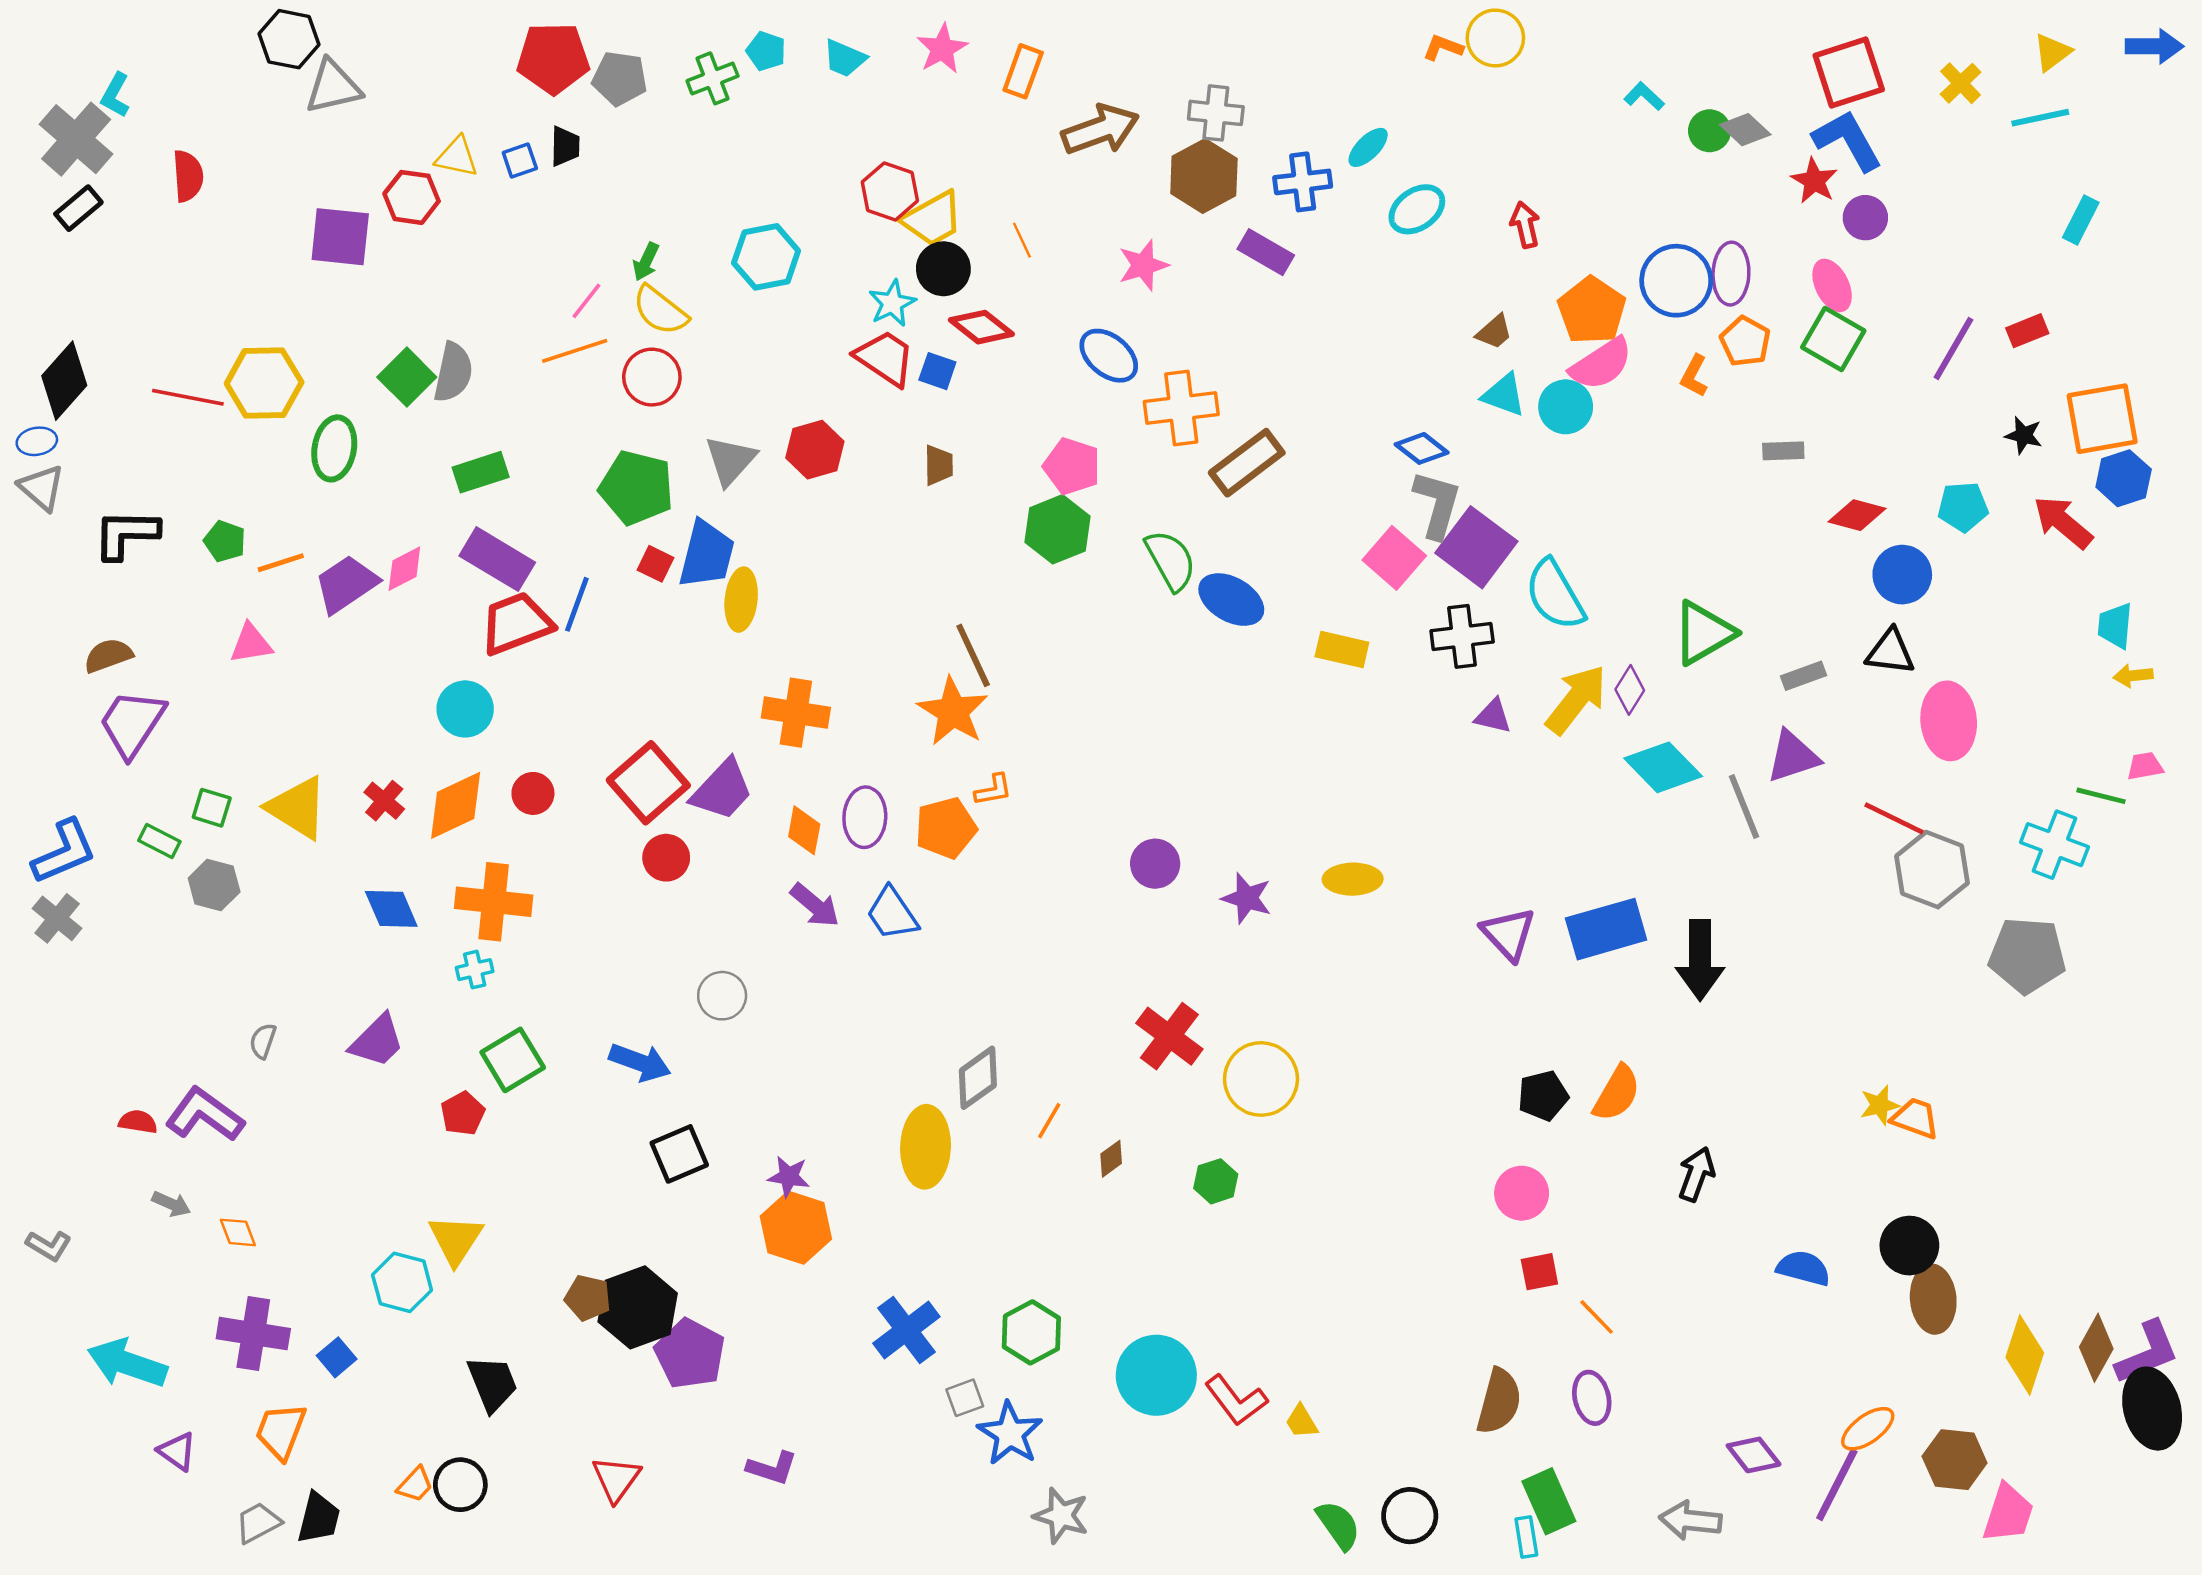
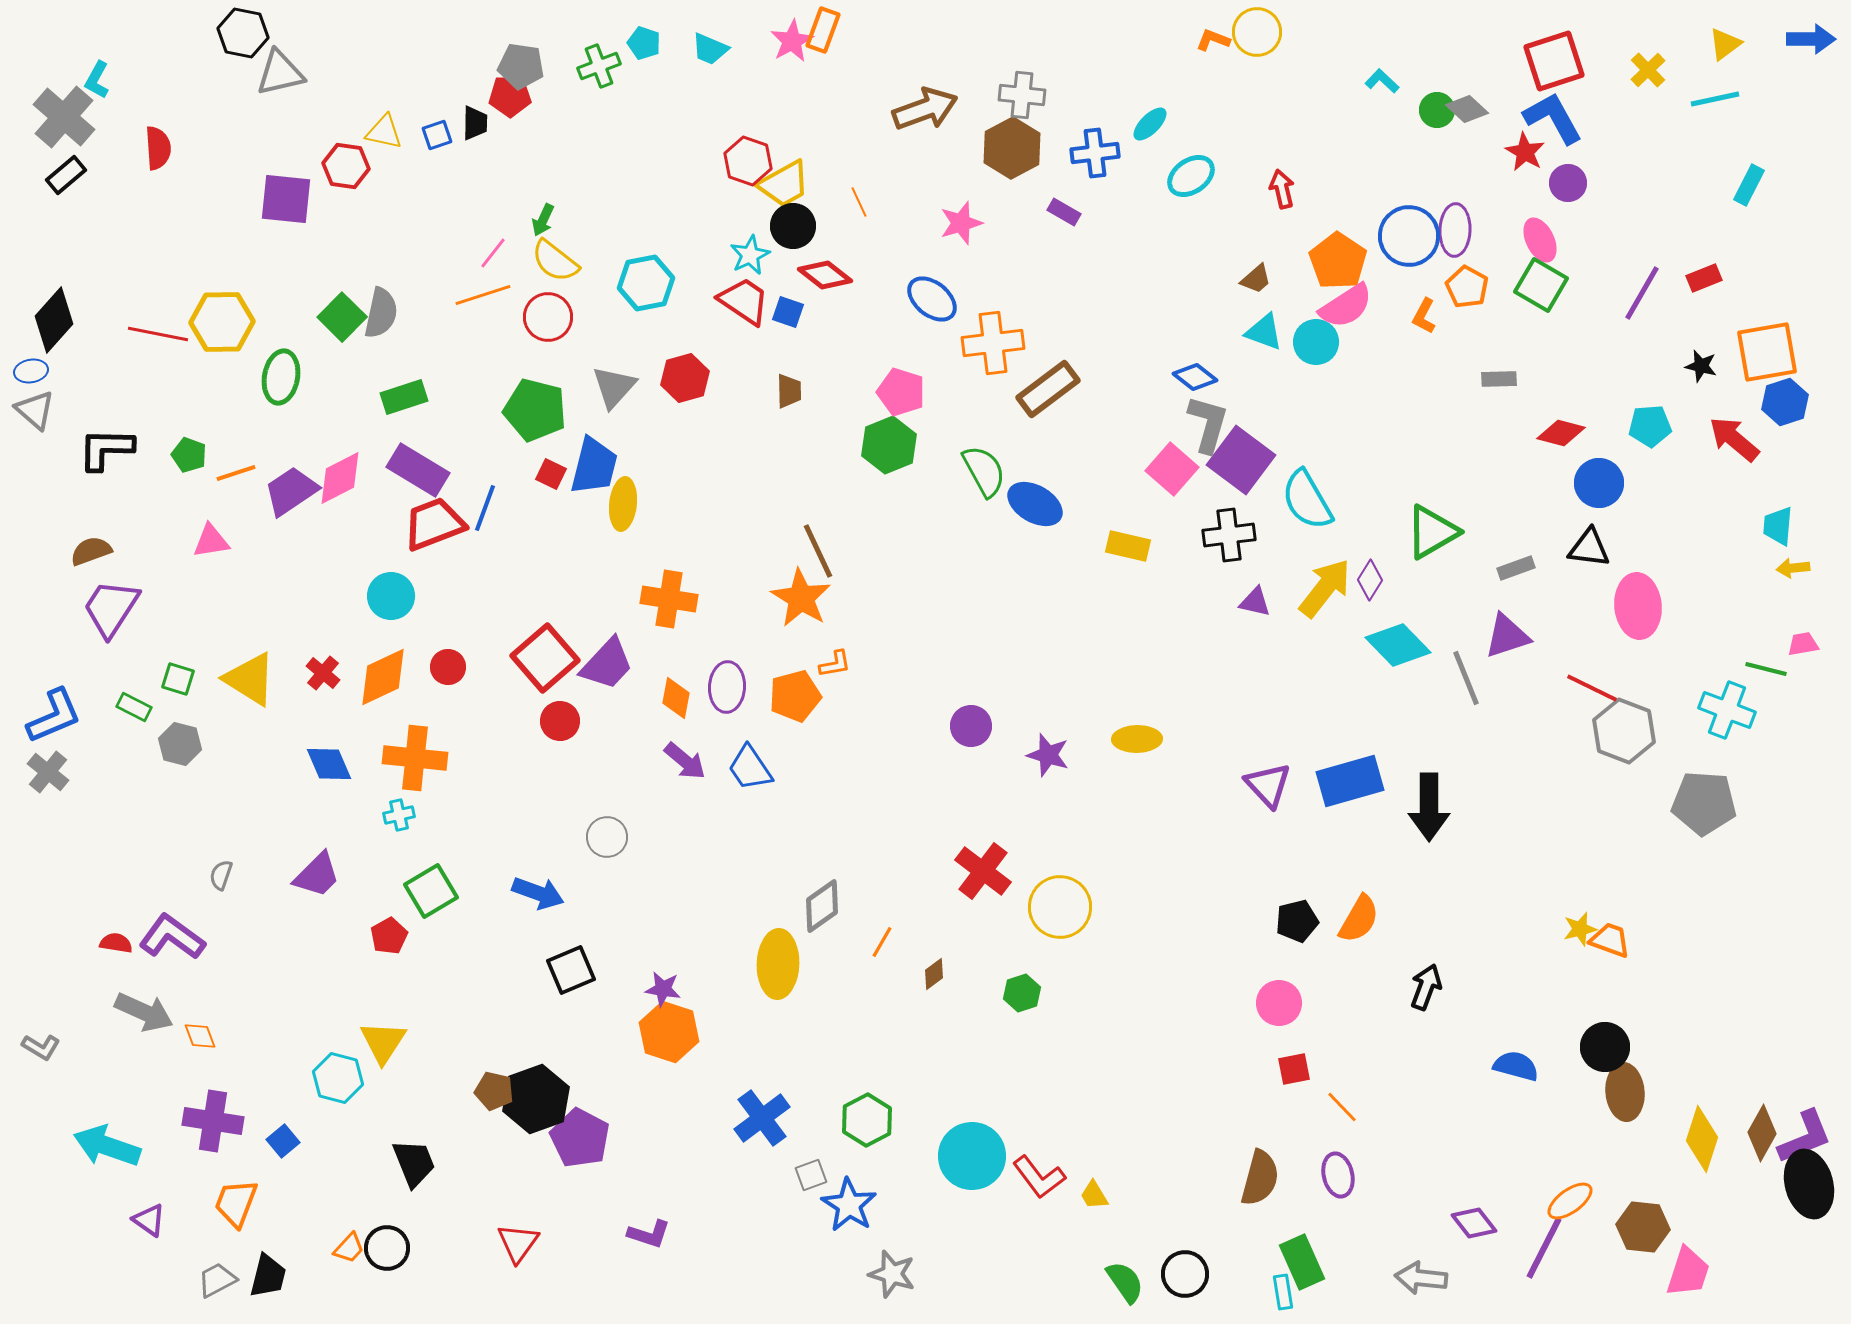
red pentagon: (553, 58) -> (510, 96), moved, size x0.7
orange rectangle: (1023, 71) -> (823, 30), moved
purple rectangle: (1266, 252) -> (1064, 212), size x0.7
cyan hexagon: (766, 257) -> (646, 283), moved
pink diamond: (404, 569) -> (340, 478), size x1.4
gray arrow: (171, 1204) -> (144, 1012), size x1.8

